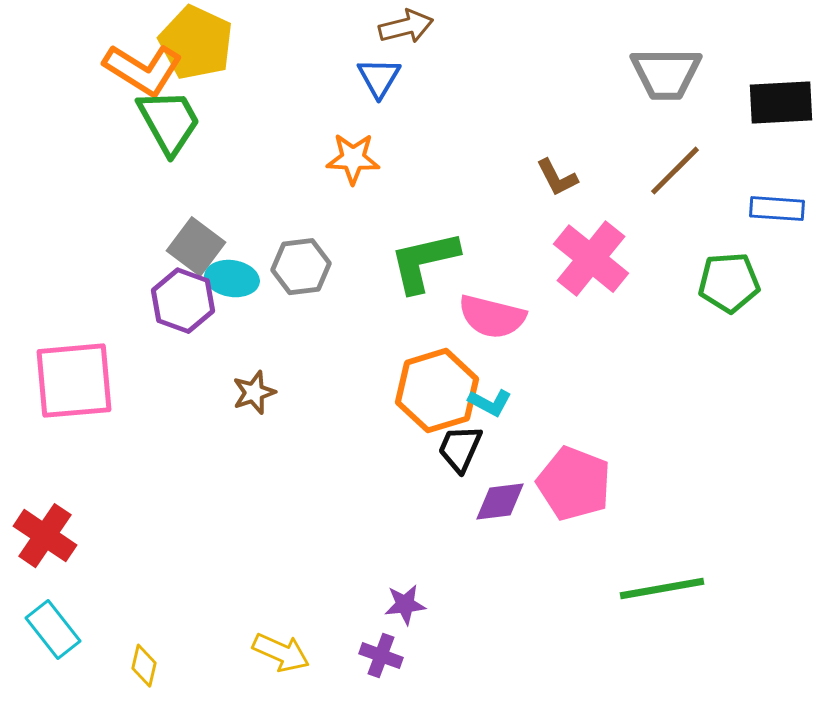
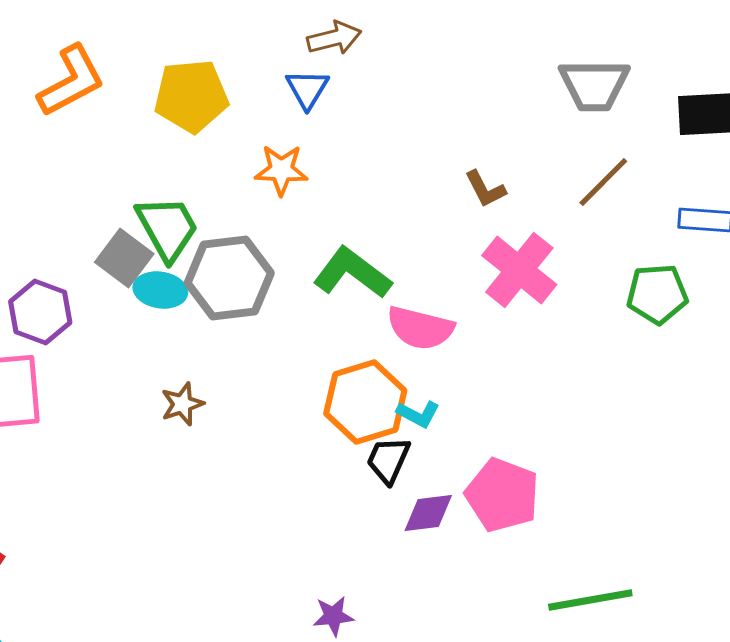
yellow pentagon: (196, 43) -> (191, 96), moved, turned -30
orange L-shape: (143, 70) -> (71, 81), turned -60
green trapezoid: (169, 122) -> (167, 228), moved
green L-shape: (424, 262) -> (352, 273), turned 50
gray hexagon: (301, 267) -> (229, 278), size x1.5
purple hexagon: (183, 301) -> (40, 312), moved

